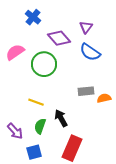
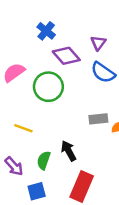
blue cross: (33, 17) -> (46, 31), moved
yellow line: (36, 102) -> (23, 128), moved

